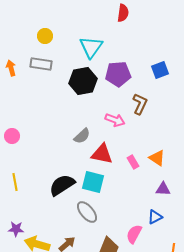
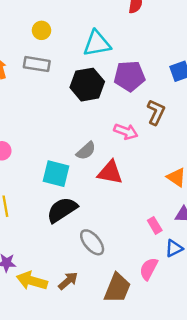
cyan triangle: (91, 47) -> (97, 44), turned 45
pink rectangle: (133, 162) -> (155, 225), moved
cyan square: (93, 182) -> (56, 174), moved

